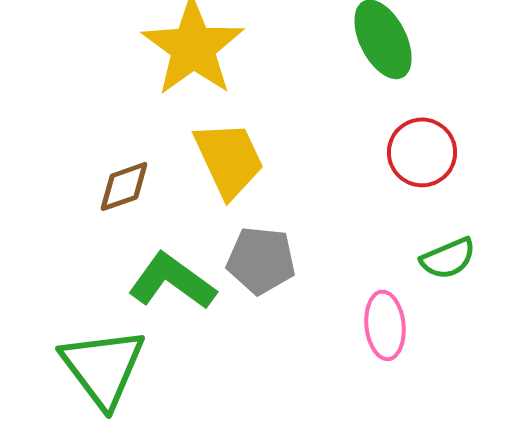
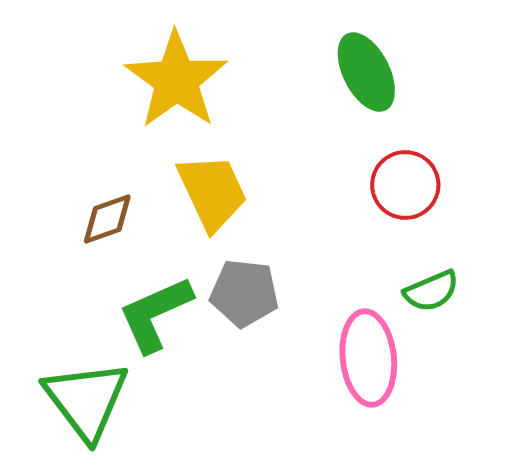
green L-shape: (172, 281) -> (155, 314), turned -60
pink ellipse: (385, 325) -> (368, 358), size x1.4

